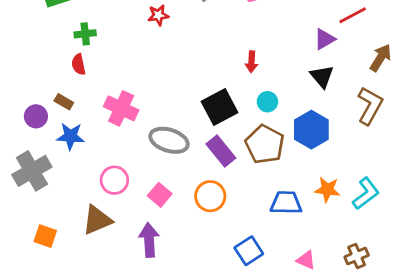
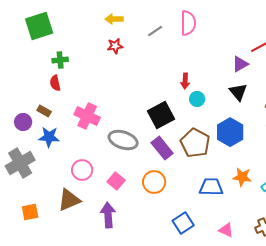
cyan circle: (267, 102) -> (197, 99), moved
orange square: (45, 236) -> (30, 212), turned -30

